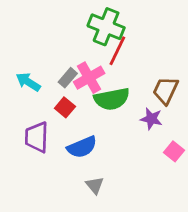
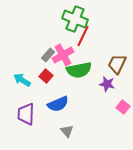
cyan arrow: (28, 82) -> (22, 80), moved
purple trapezoid: (37, 137) -> (26, 114), moved

